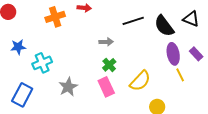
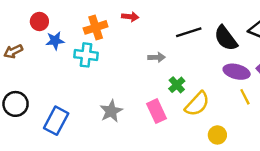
blue star: (18, 47) -> (55, 41), moved
purple ellipse: (173, 54) -> (237, 72), turned -65
cyan cross: (42, 63) -> (86, 55), moved, turned 30
green cross: (109, 65) -> (177, 85), moved

